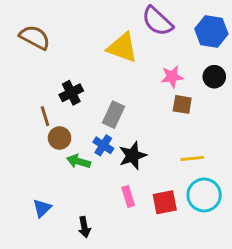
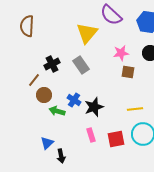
brown semicircle: (35, 37) -> (27, 26), turned -115
yellow triangle: (122, 47) -> (87, 33), turned 50
gray rectangle: (114, 115) -> (81, 65), moved, turned -60
brown line: (45, 116) -> (34, 80), turned 56
blue triangle: (42, 208) -> (47, 143), moved

